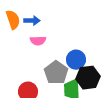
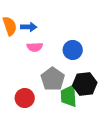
blue circle: (76, 60) -> (73, 50), moved

